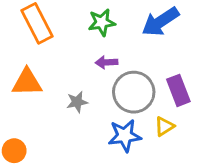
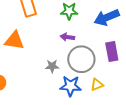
purple rectangle: (178, 90) -> (112, 52), moved
gray star: (77, 102) -> (52, 66), moved

